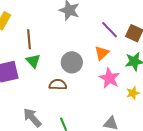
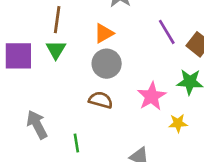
orange triangle: (102, 53) -> (104, 33), moved
brown semicircle: (58, 85) -> (101, 100), moved

